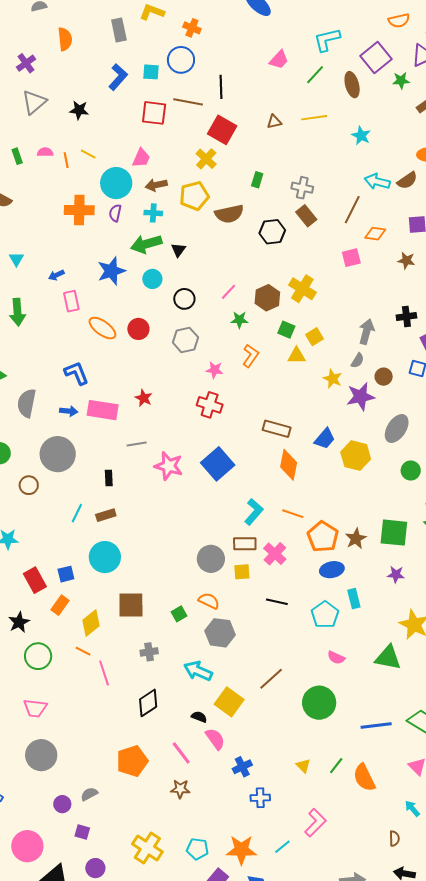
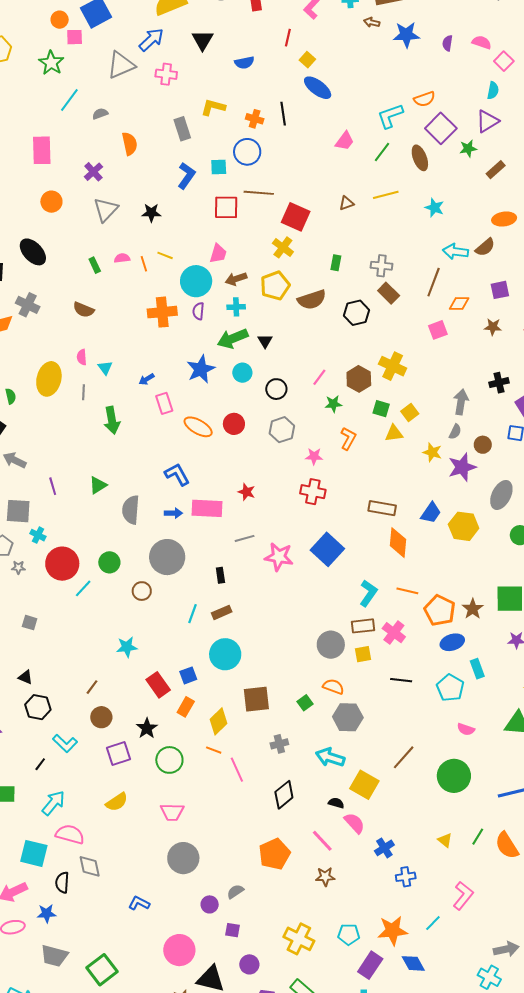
orange semicircle: (399, 21) -> (424, 99), moved
black line: (221, 87) -> (283, 114), moved

